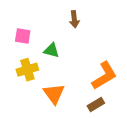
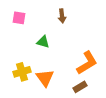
pink square: (23, 36) -> (19, 18), moved
yellow cross: (27, 70) -> (22, 72), moved

